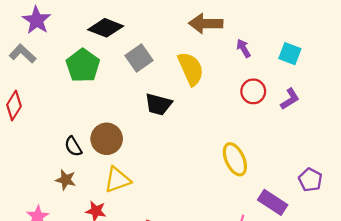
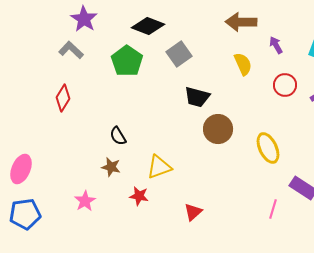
yellow semicircle: (191, 69) -> (243, 64), moved, size x0.7
brown circle: (107, 139) -> (218, 129), moved

